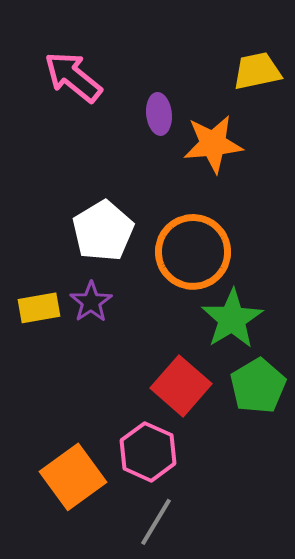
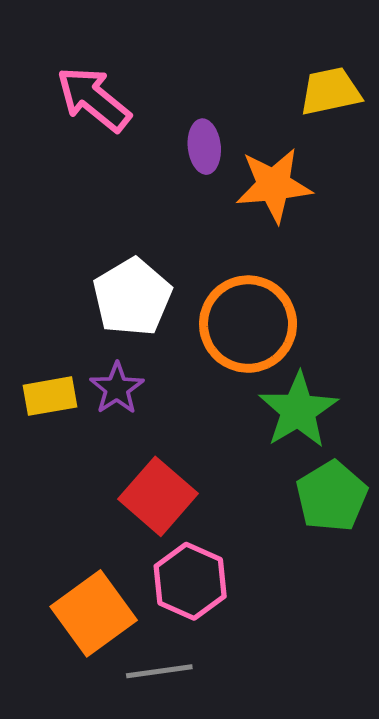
red square: (181, 386) -> (158, 496), moved
gray line: (156, 522) -> (159, 671), moved, turned 51

